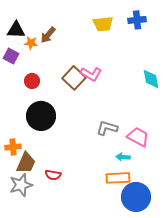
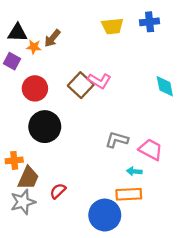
red circle: (32, 81) -> (35, 88), size x1.5
red semicircle: (53, 175) -> (58, 191), turned 126
blue circle: (136, 197) -> (105, 215), moved

